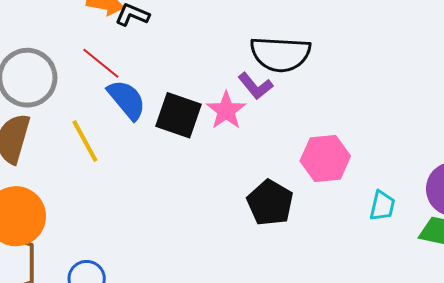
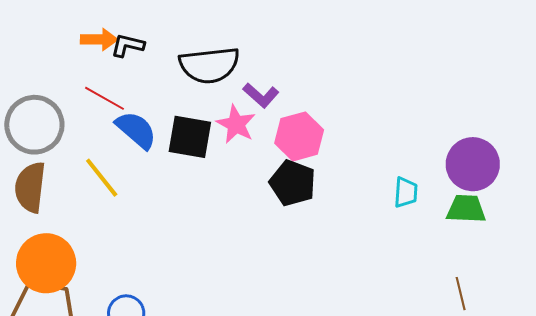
black semicircle: (280, 54) -> (209, 65), moved
pink hexagon: (325, 158) -> (299, 136), moved
black pentagon: (270, 203) -> (293, 183), moved

